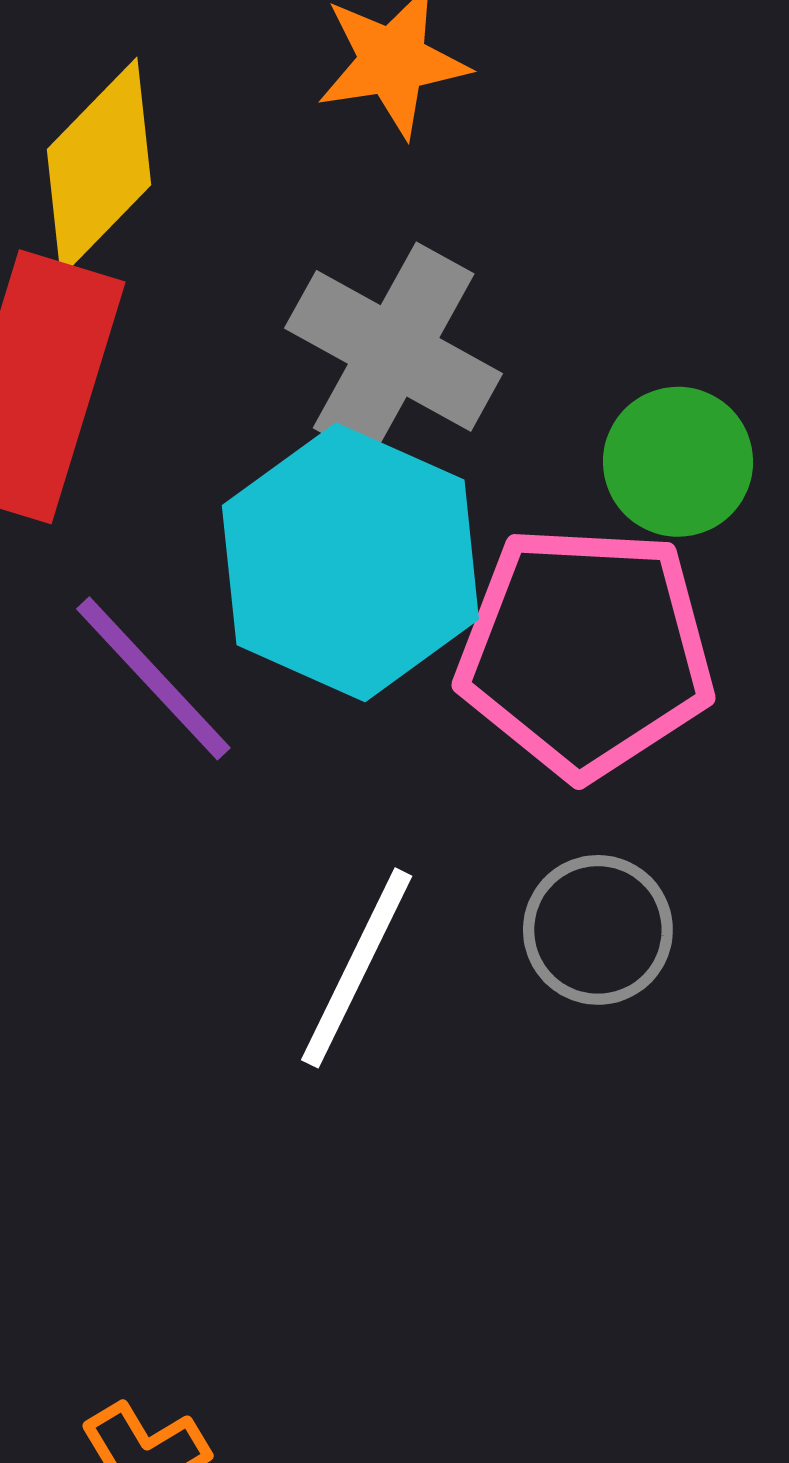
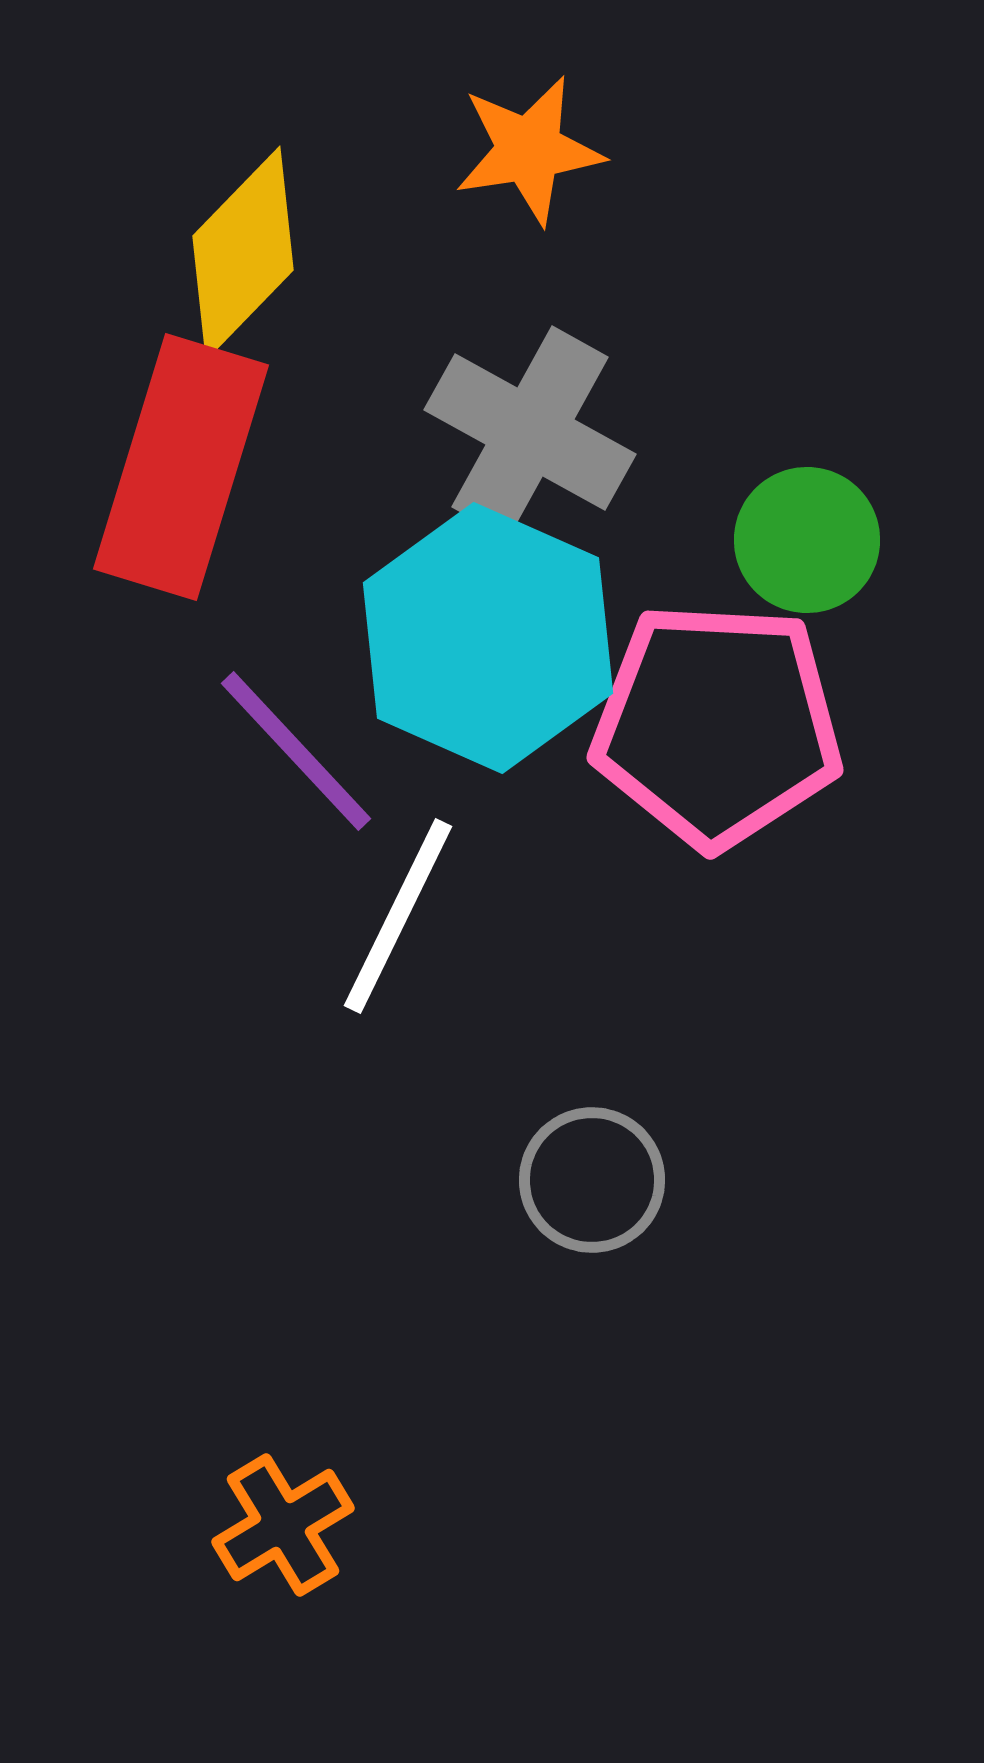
gray circle: (598, 930) -> (592, 1180), moved
white line: (357, 968) -> (398, 916), moved

